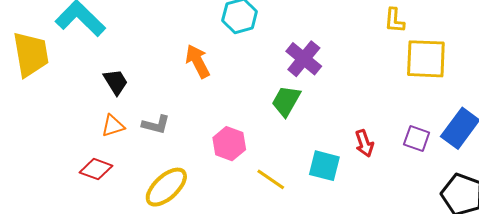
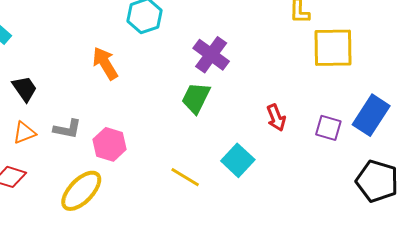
red arrow: (364, 143) -> (276, 118), moved
pink hexagon: (229, 144) -> (110, 144), moved
cyan square: (324, 166) -> (238, 160), turned 32

